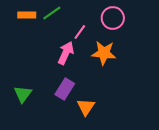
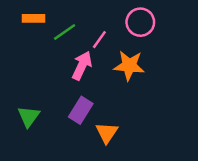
green line: (52, 13) -> (65, 32), moved

